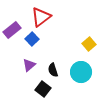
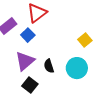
purple triangle: (29, 65) -> (25, 61), size x1.5
black square: (43, 89) -> (30, 85), moved

